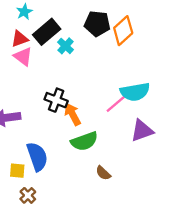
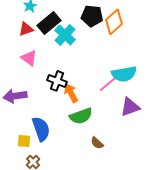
cyan cross: (65, 46) -> (65, 35), size x1.5
pink triangle: (23, 57) -> (29, 58), moved

